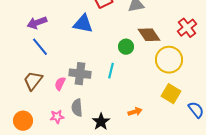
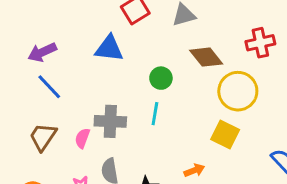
red cross: (187, 28) -> (260, 43), turned 30
green circle: (126, 47) -> (161, 78), moved
yellow square: (171, 94) -> (225, 134), moved

